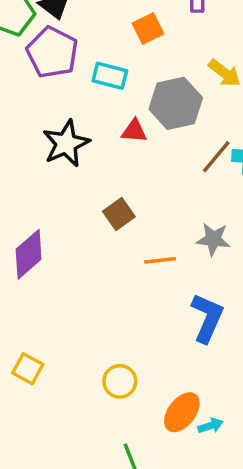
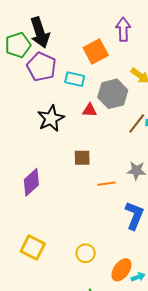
orange square: (148, 28) -> (96, 51), size x1.4
brown square: (119, 214) -> (82, 158), turned 36
yellow square: (28, 369) -> (33, 248), size x1.4

